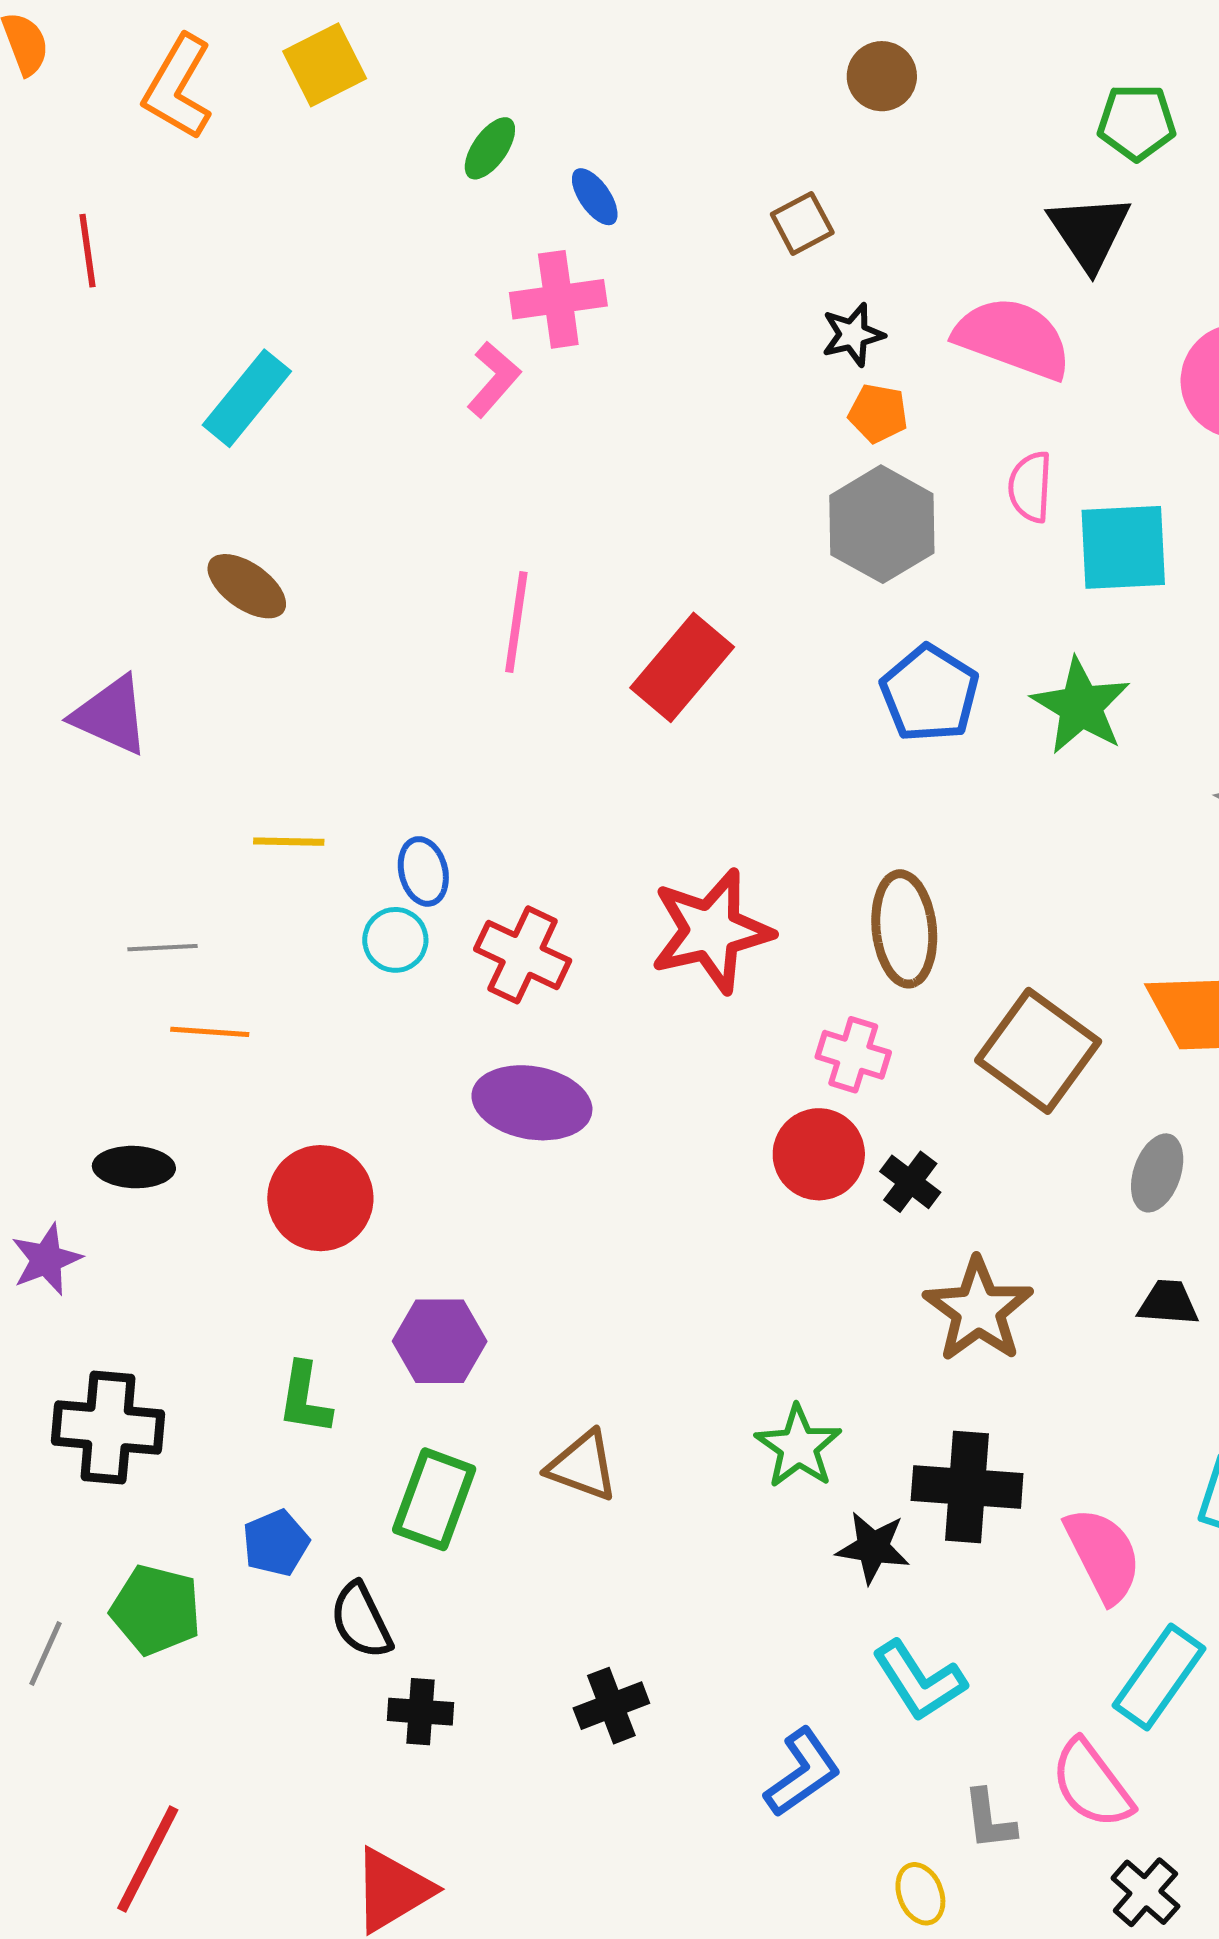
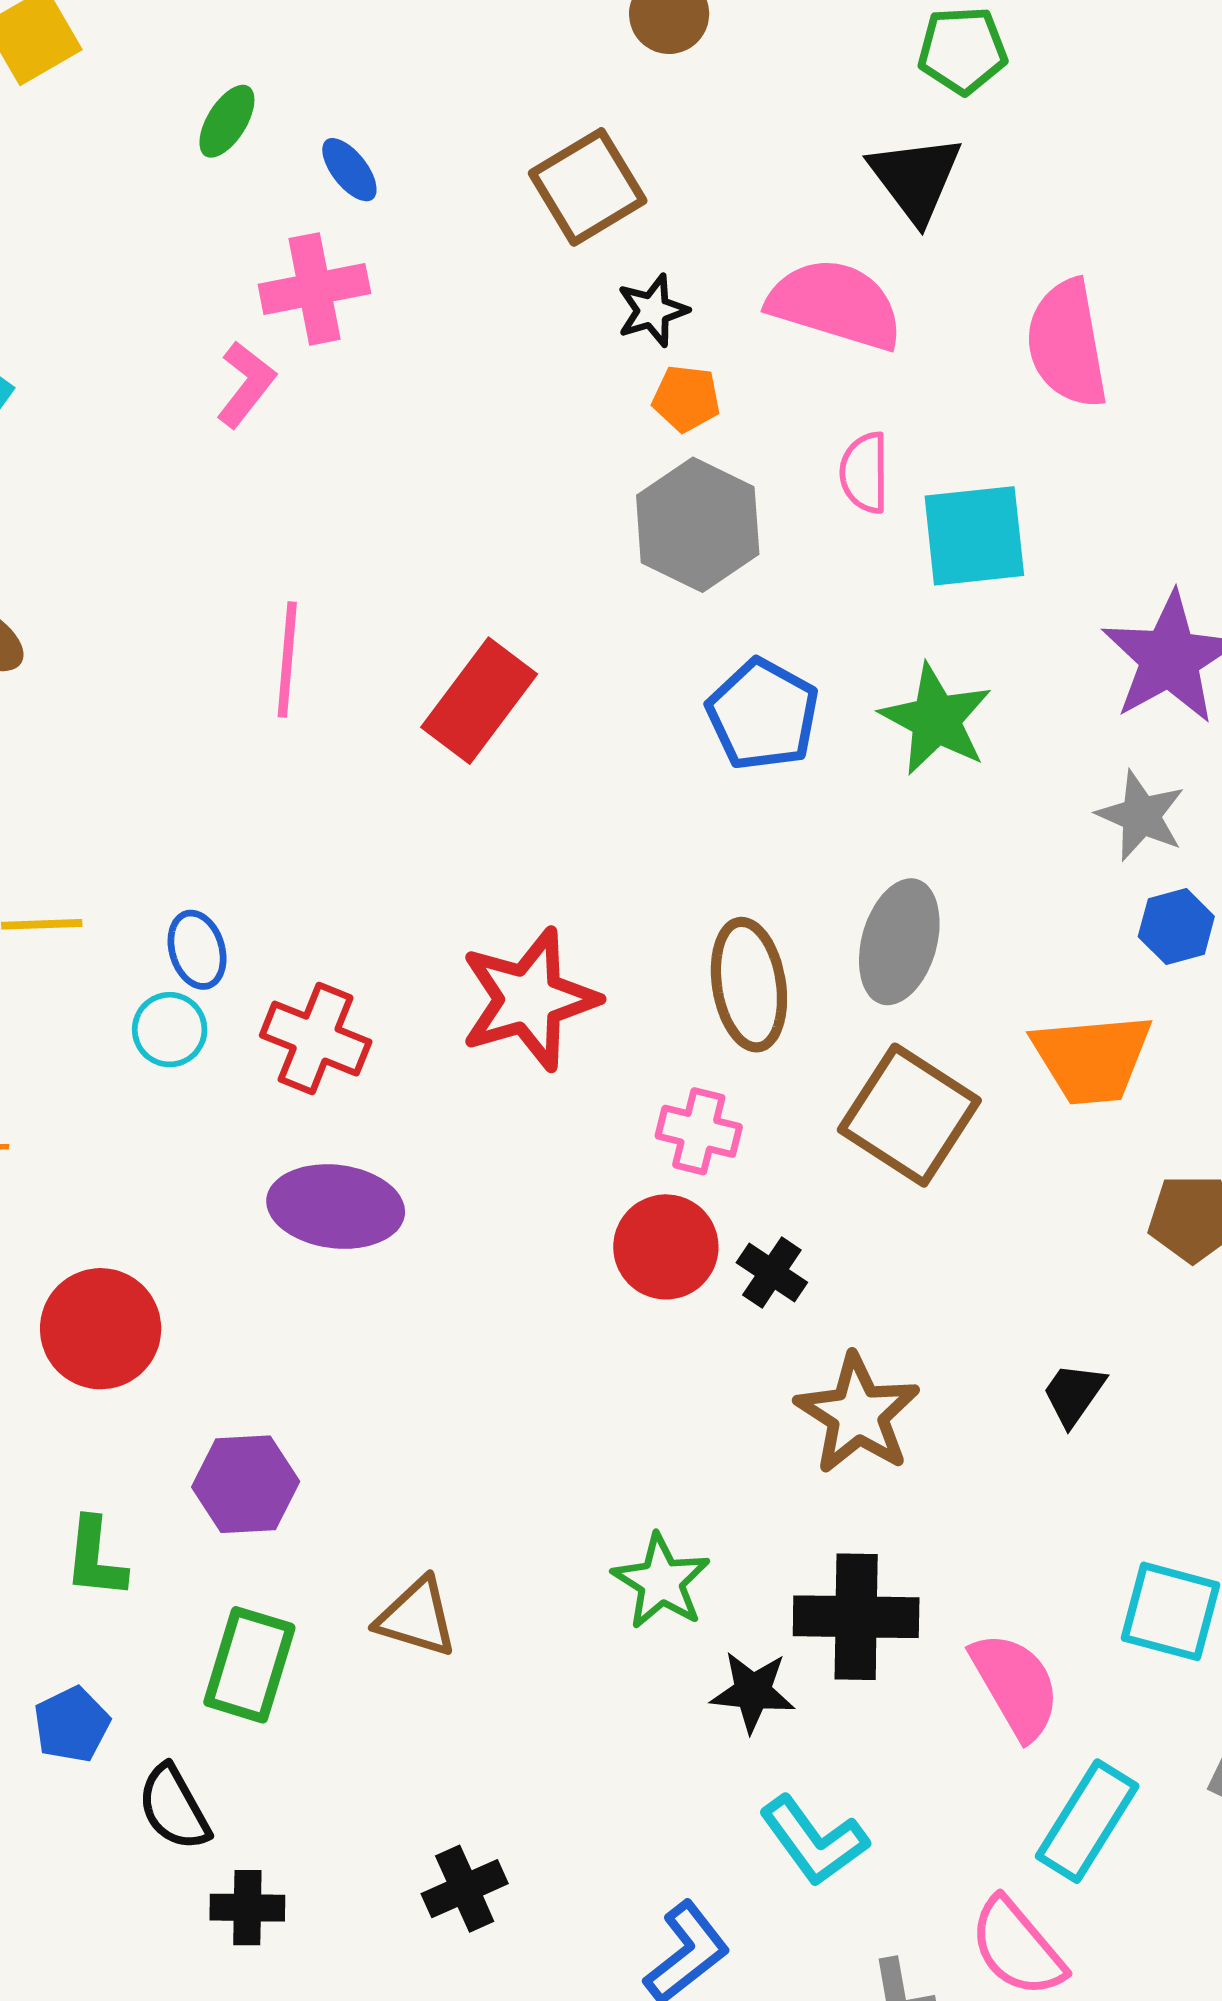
brown square: (802, 223) -> (588, 187), size x1.6
gray ellipse: (1157, 1173) -> (899, 942), moved, size x1.4
black trapezoid: (1168, 1303) -> (1074, 1394), turned -56

